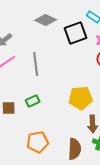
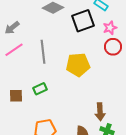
yellow pentagon: (81, 98) -> (78, 65), moved

